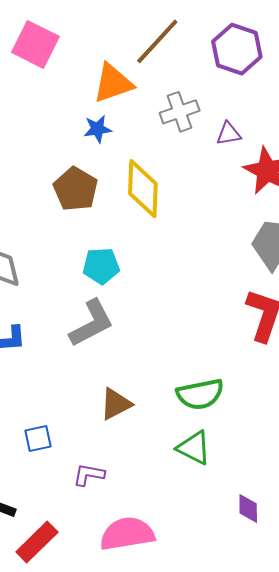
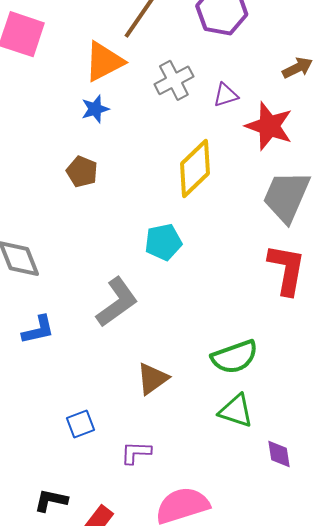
brown pentagon: (76, 189) -> (82, 172), size x0.7
yellow diamond: (143, 189) -> (195, 169), moved, turned 52
cyan pentagon: (101, 266) -> (163, 242), moved
purple diamond: (248, 508) -> (279, 454), moved

